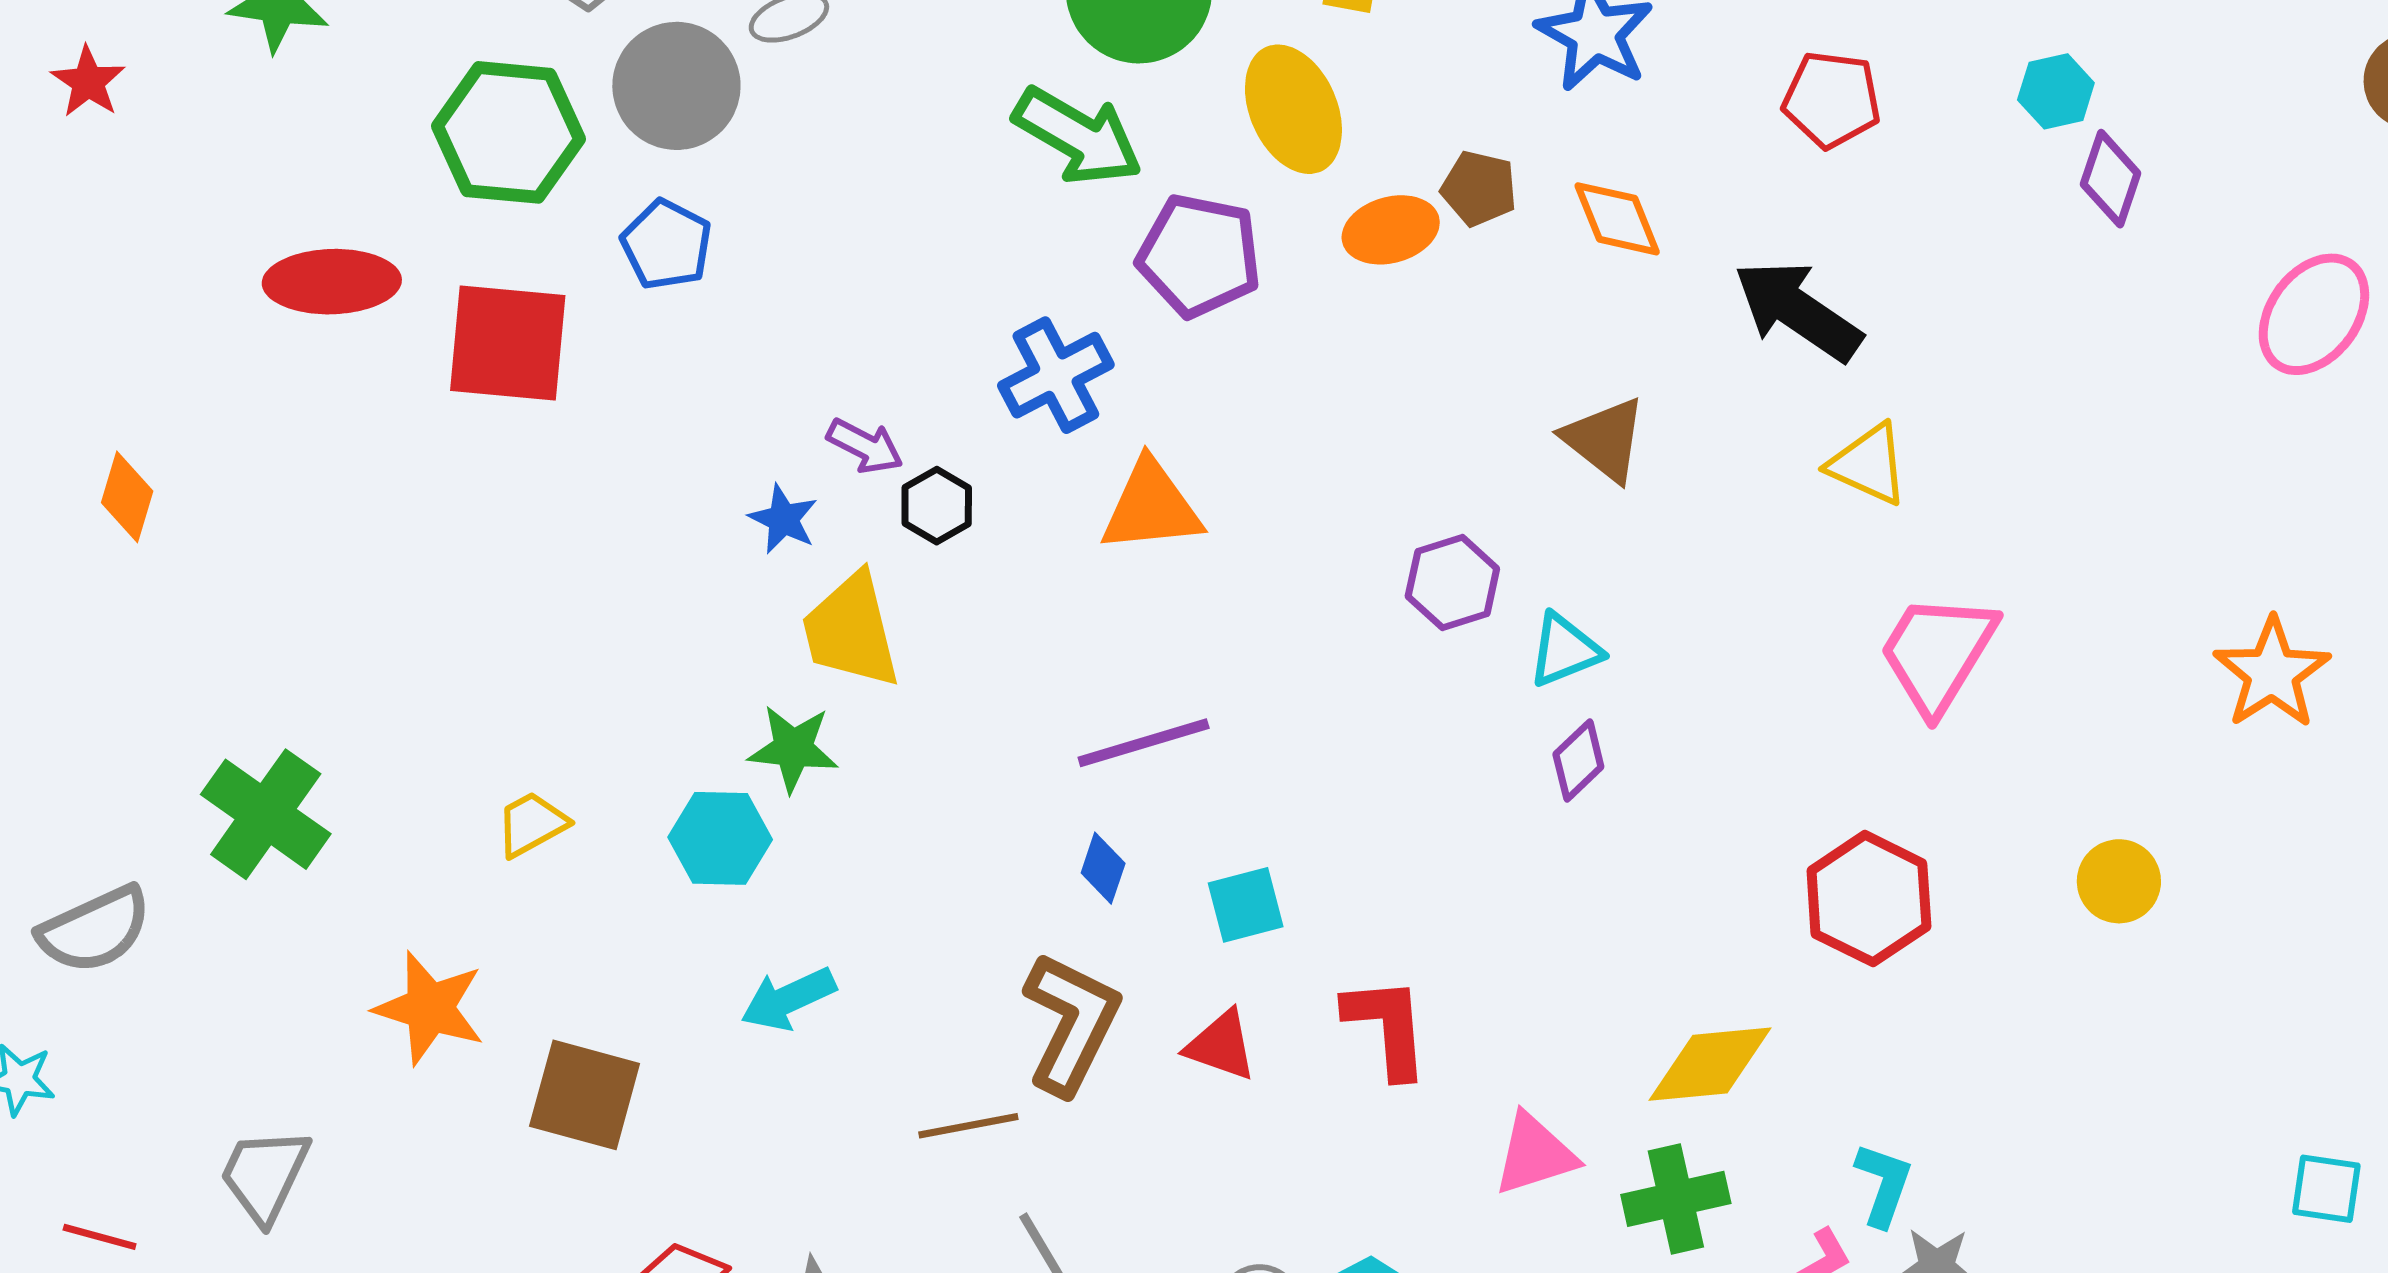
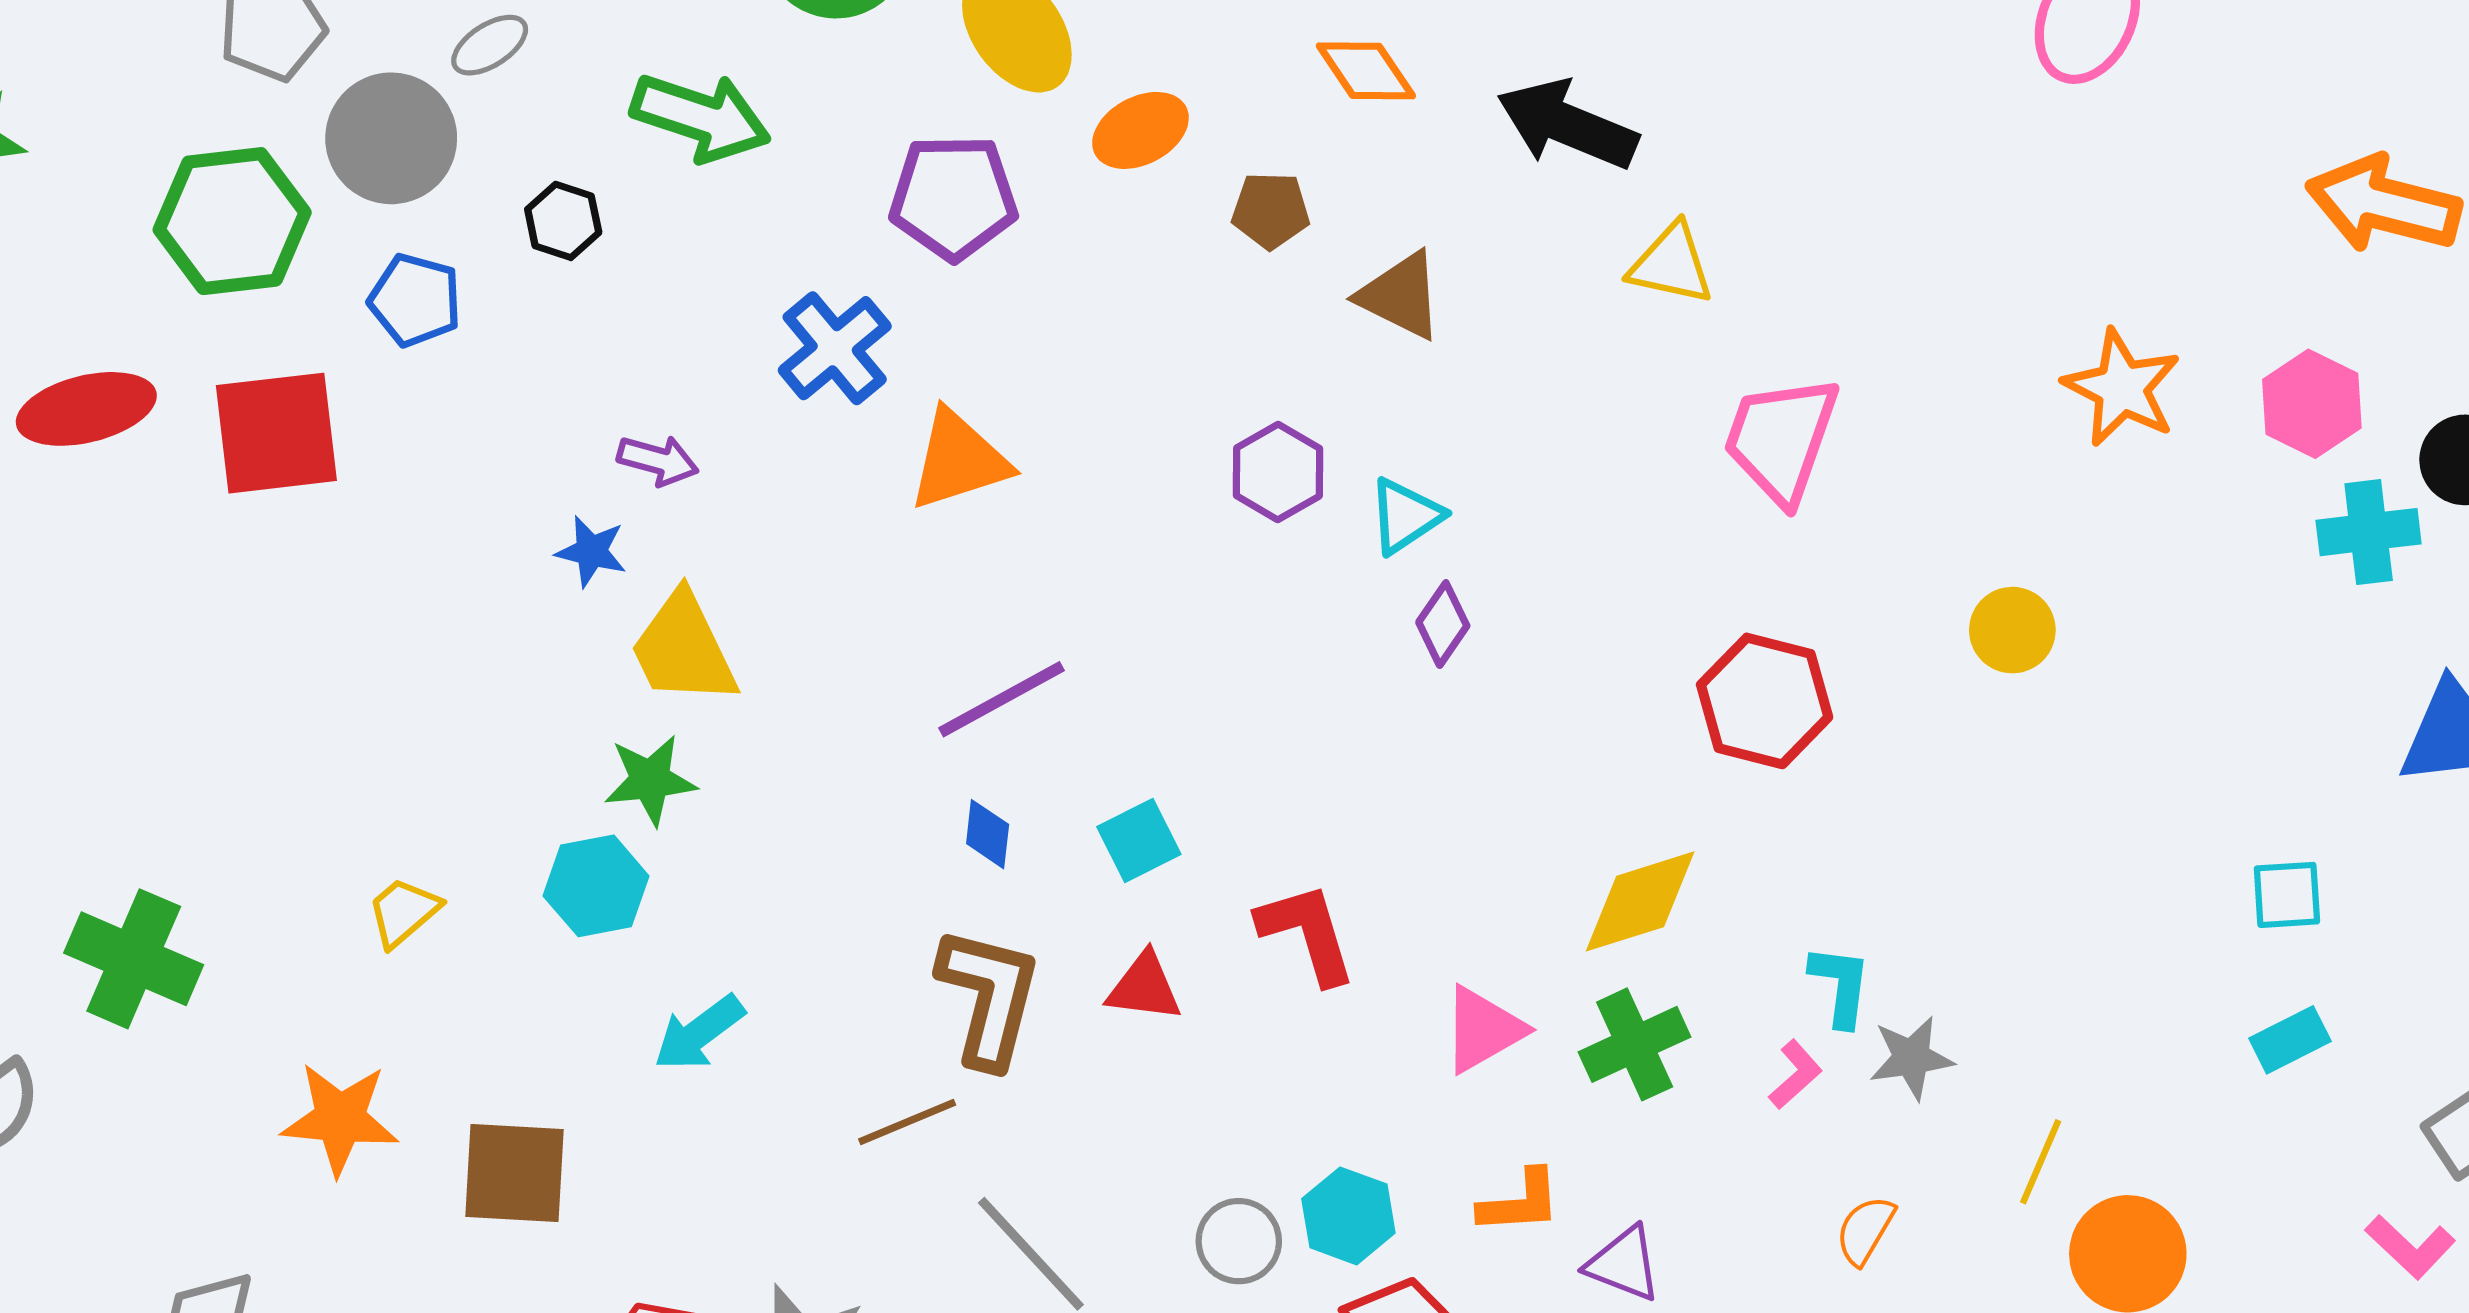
green arrow: (1078, 136) -> (701, 117), moved
brown pentagon: (1479, 188) -> (1271, 210), moved
black hexagon: (937, 506) -> (563, 221), moved

